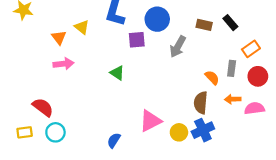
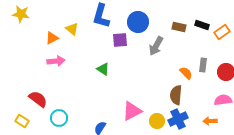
black rectangle: (230, 23) -> (202, 25), turned -32
orange triangle: (59, 37) -> (52, 38), turned 40
orange rectangle: (251, 49) -> (222, 32), moved
orange arrow: (233, 99) -> (210, 121), moved
yellow rectangle: (25, 132) -> (22, 121), turned 40
cyan circle: (55, 132) -> (59, 118), moved

